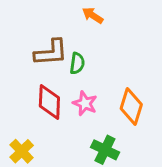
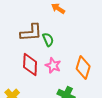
green semicircle: (77, 63) -> (48, 40), turned -32

